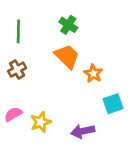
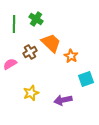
green cross: (68, 25) -> (36, 19), moved
brown cross: (17, 70) -> (30, 52), moved
pink semicircle: (13, 114) -> (10, 64), moved

